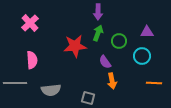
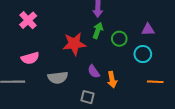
pink semicircle: (32, 60) -> (30, 58), turned 78
purple semicircle: (105, 62) -> (94, 71), moved
gray semicircle: (51, 90) -> (58, 78), moved

